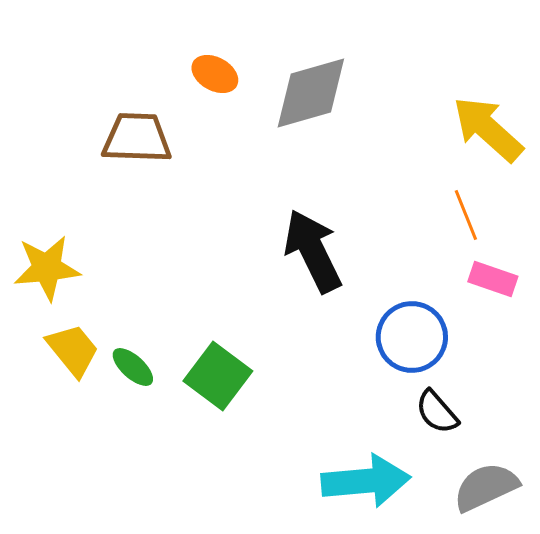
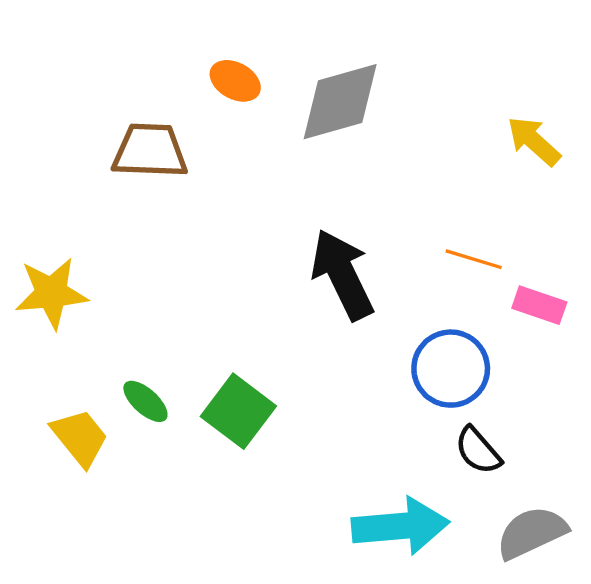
yellow arrow: (488, 129) -> (534, 141), size x0.7
orange line: (466, 215) -> (474, 259), moved, turned -51
yellow trapezoid: (73, 350) -> (80, 437), moved

